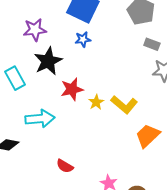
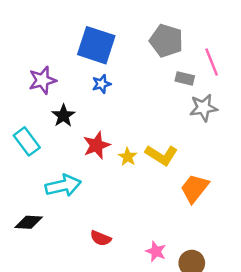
black star: (48, 61) -> (63, 116), size x0.7

